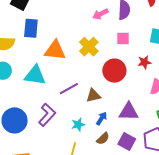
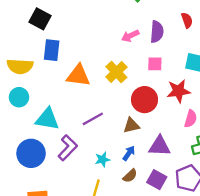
red star: (144, 62) -> (178, 91), size x1.5
cyan triangle: (35, 75) -> (47, 119), moved
brown triangle: (93, 96) -> (131, 125), moved

